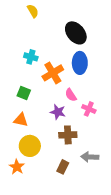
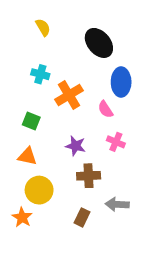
yellow semicircle: (33, 11) -> (43, 27), moved
blue ellipse: (80, 63) -> (121, 82), moved
pink semicircle: (71, 95) -> (105, 109), moved

